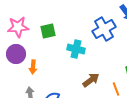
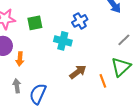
blue cross: (104, 29) -> (80, 21), moved, size x0.7

